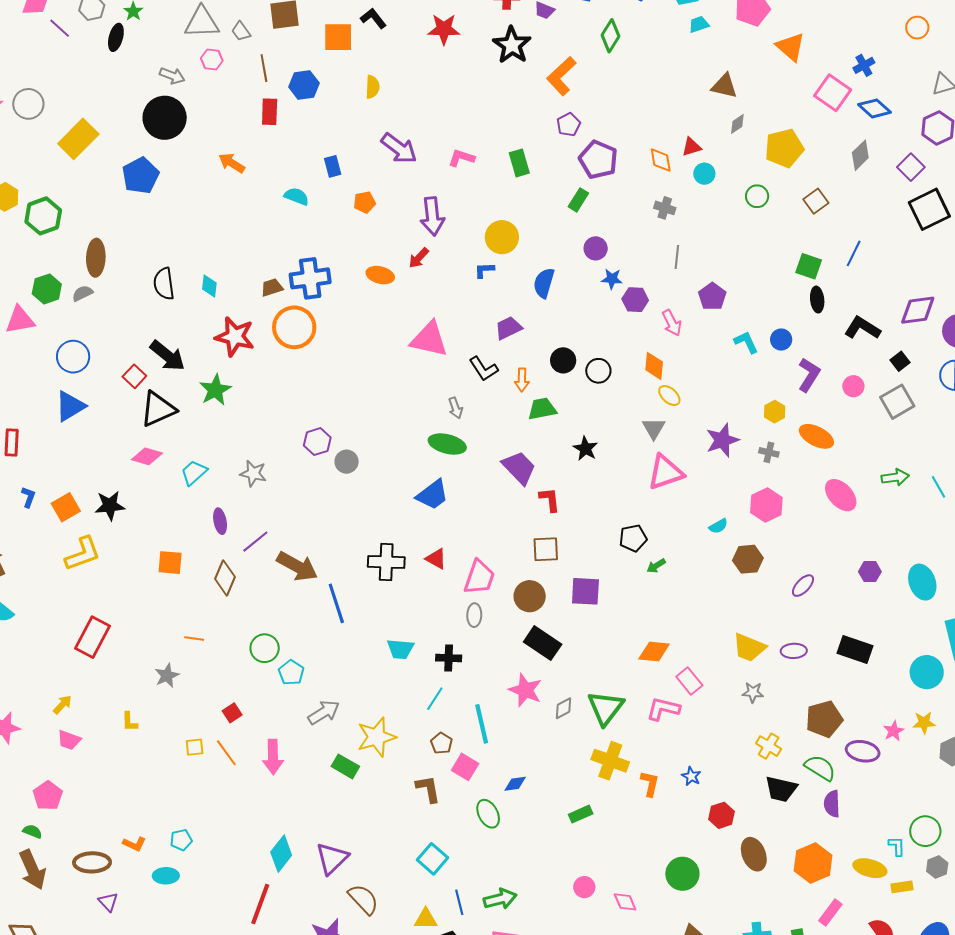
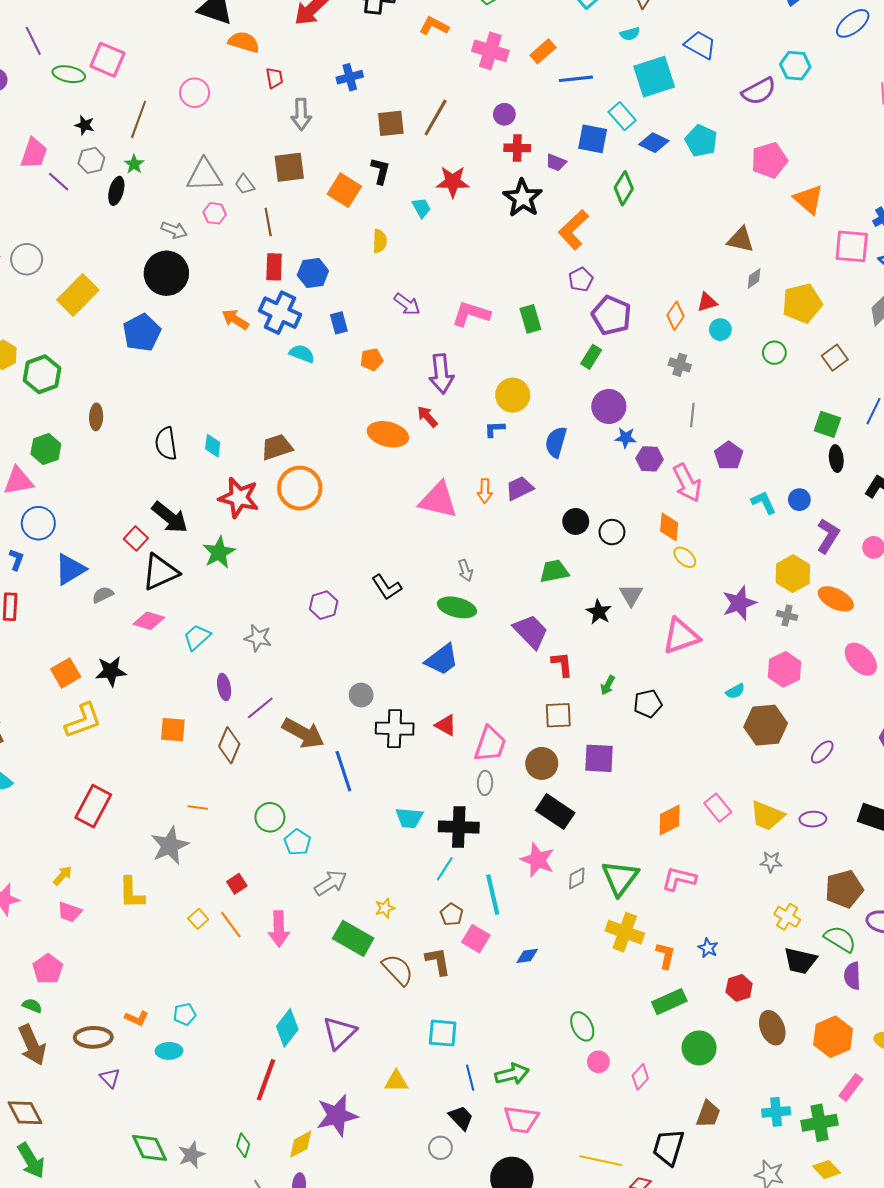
black L-shape: (373, 18) -> (380, 171), turned 52
cyan trapezoid: (699, 24) -> (421, 208), moved, turned 80
orange square: (338, 37) -> (344, 190), turned 32
blue hexagon: (304, 85) -> (313, 273), moved
pink square: (833, 93) -> (852, 246), turned -30
purple arrow: (399, 148) -> (407, 304), size x0.7
pink L-shape: (461, 158) -> (471, 314), size x1.4
orange diamond: (661, 160) -> (676, 316), turned 44
purple circle: (596, 248) -> (609, 406), size x1.4
brown ellipse: (96, 258) -> (96, 417), size x0.7
red arrow: (419, 258) -> (427, 417), turned 95
orange ellipse: (380, 275) -> (388, 434), size x1.4
blue cross: (310, 278) -> (280, 313), moved, turned 33
brown trapezoid: (272, 287) -> (277, 447), size x1.4
gray semicircle: (82, 293) -> (103, 595), moved
pink arrow: (672, 323) -> (687, 483), size x1.4
blue circle: (73, 357) -> (38, 523), moved
black L-shape: (484, 369) -> (387, 587), moved
orange arrow: (522, 380) -> (485, 491), moved
yellow hexagon: (775, 412) -> (793, 574), size x1.6
gray triangle: (654, 428) -> (631, 595), moved
gray circle: (347, 462) -> (361, 695), moved
blue L-shape: (28, 497) -> (16, 560), moved
brown hexagon: (748, 559) -> (766, 725), size x1.4
green arrow: (656, 566) -> (608, 685), moved, turned -30
orange diamond: (654, 652) -> (670, 820), turned -32
black cross: (449, 658) -> (459, 827), size x1.5
gray star: (167, 676) -> (170, 846), size x1.5
pink rectangle: (689, 681) -> (718, 808), moved
yellow L-shape: (130, 722) -> (131, 893), size x1.6
yellow star: (376, 737) -> (385, 908), size x0.5
yellow square: (195, 747) -> (198, 919), turned -36
green rectangle: (345, 766) -> (353, 938), size x1.4
green ellipse: (488, 814) -> (582, 1026), moved
green rectangle: (581, 814) -> (669, 1002), moved, size x1.4
cyan square: (433, 859) -> (443, 1033), turned -36
brown semicircle: (363, 899) -> (398, 970), moved
pink diamond: (625, 902) -> (640, 1077), turned 65
yellow triangle: (426, 919) -> (396, 1081), moved

